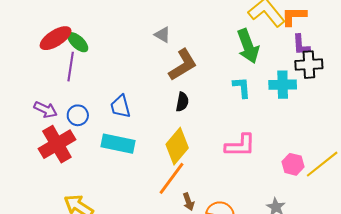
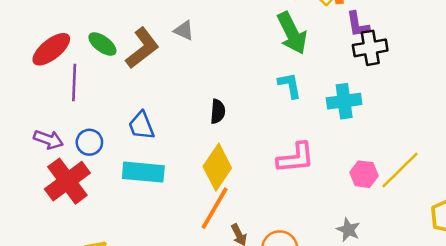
green ellipse: (78, 42) -> (102, 44), moved
brown L-shape: (183, 65) -> (142, 48), moved
cyan cross: (283, 85) -> (344, 101), moved

